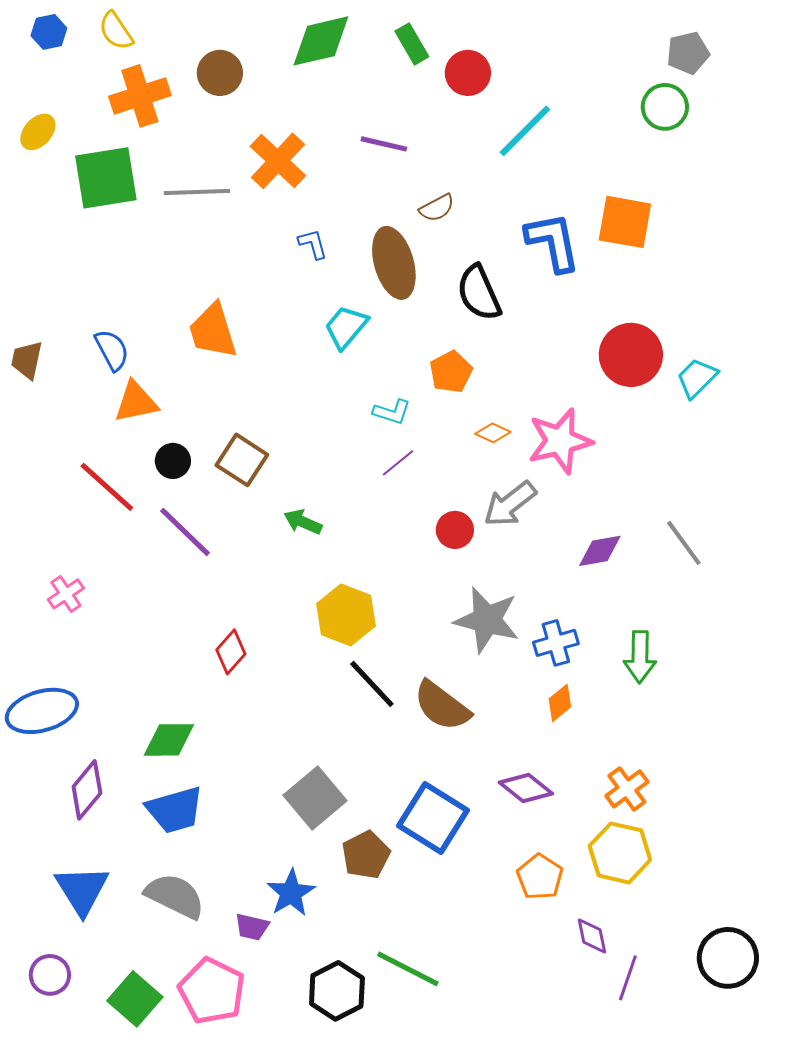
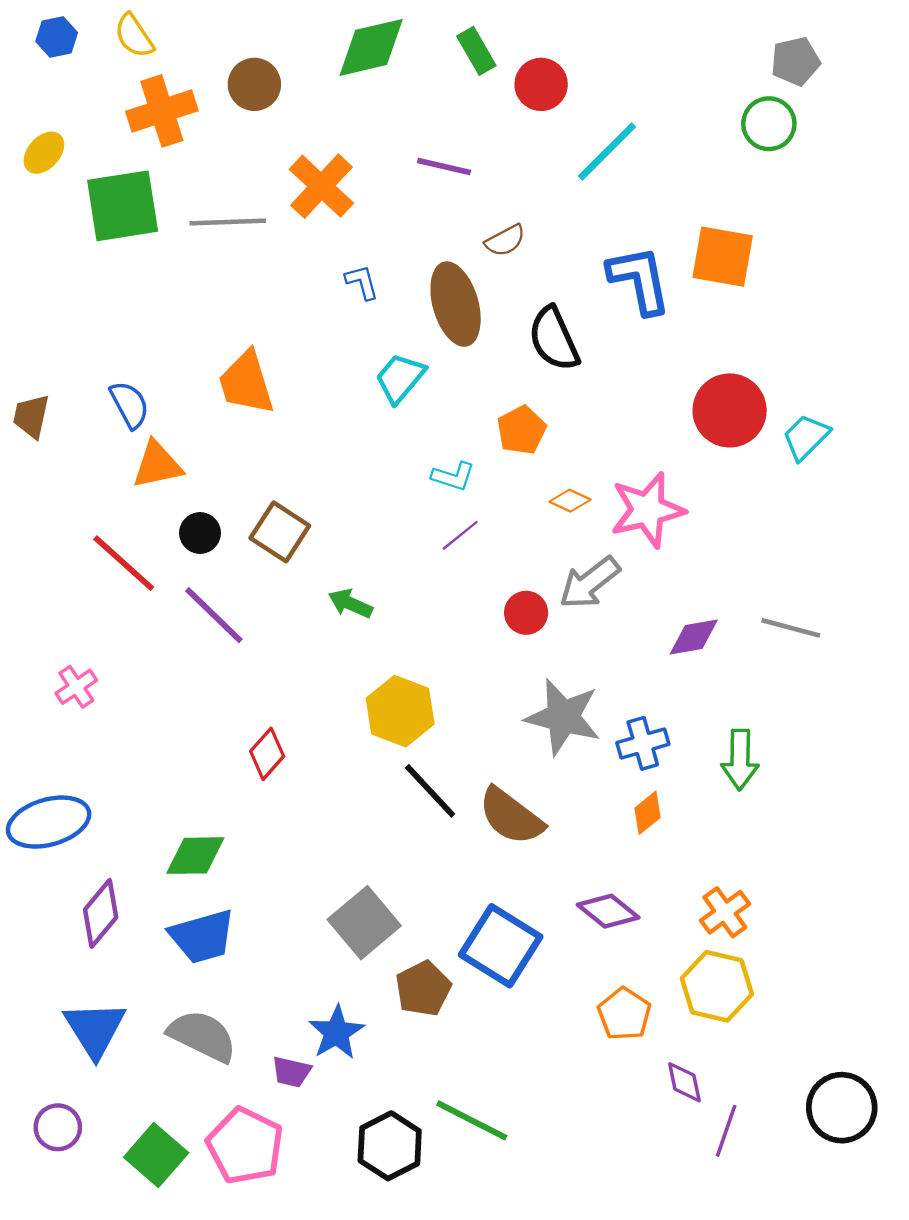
gray line: (684, 543) -> (791, 628), turned -39

